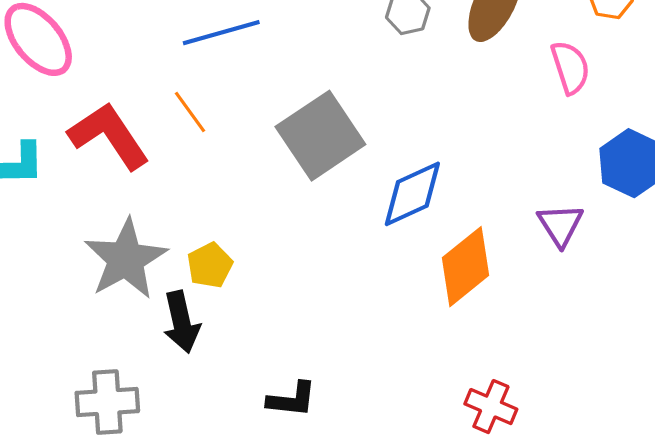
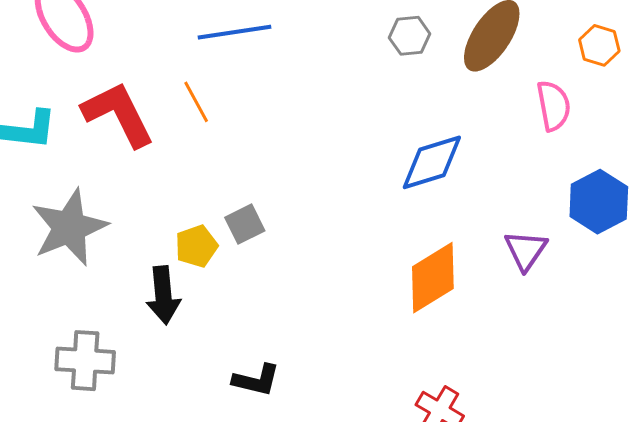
gray square: (320, 136) -> (245, 224), moved, size x0.5
blue diamond: (412, 194) -> (432, 162), moved
gray star: (126, 259) -> (69, 227), moved

